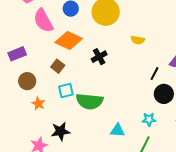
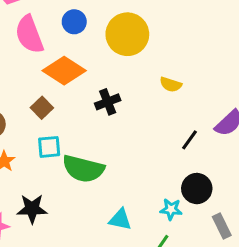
black circle: (164, 94) -> (197, 189), moved

